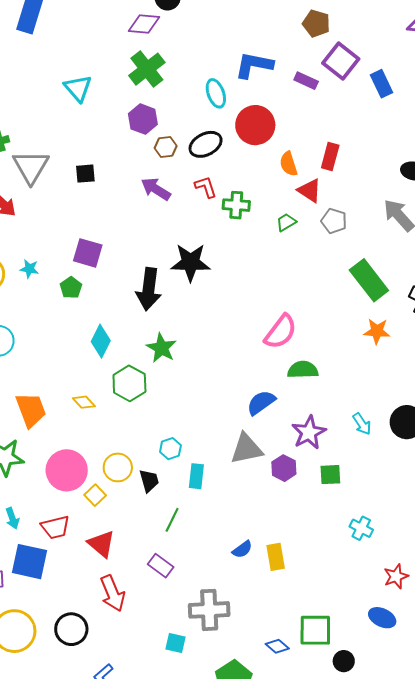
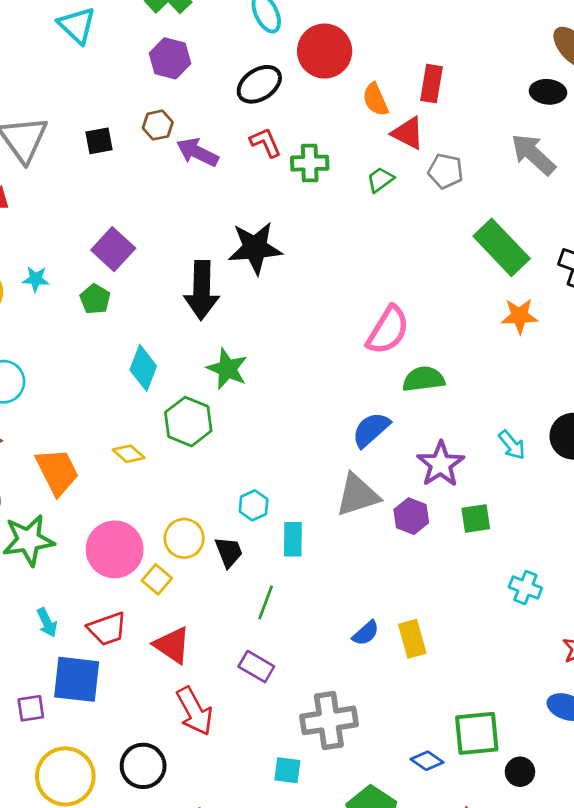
brown hexagon: (166, 147) -> (158, 125), moved
purple square: (88, 253) -> (113, 249), turned 32

